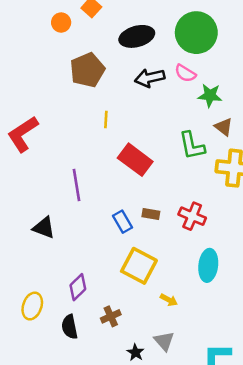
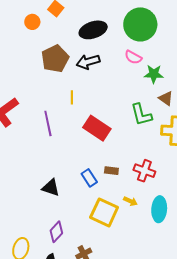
black arrow: (150, 78) -> (88, 62), moved
purple line: (76, 185) -> (48, 123), moved
black triangle: (44, 228) -> (51, 188), moved
yellow arrow: (169, 300) -> (130, 201), moved

